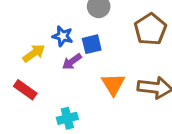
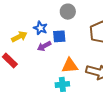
orange triangle: (113, 84) -> (70, 66), turned 48
cyan cross: (67, 118) -> (62, 84), moved

